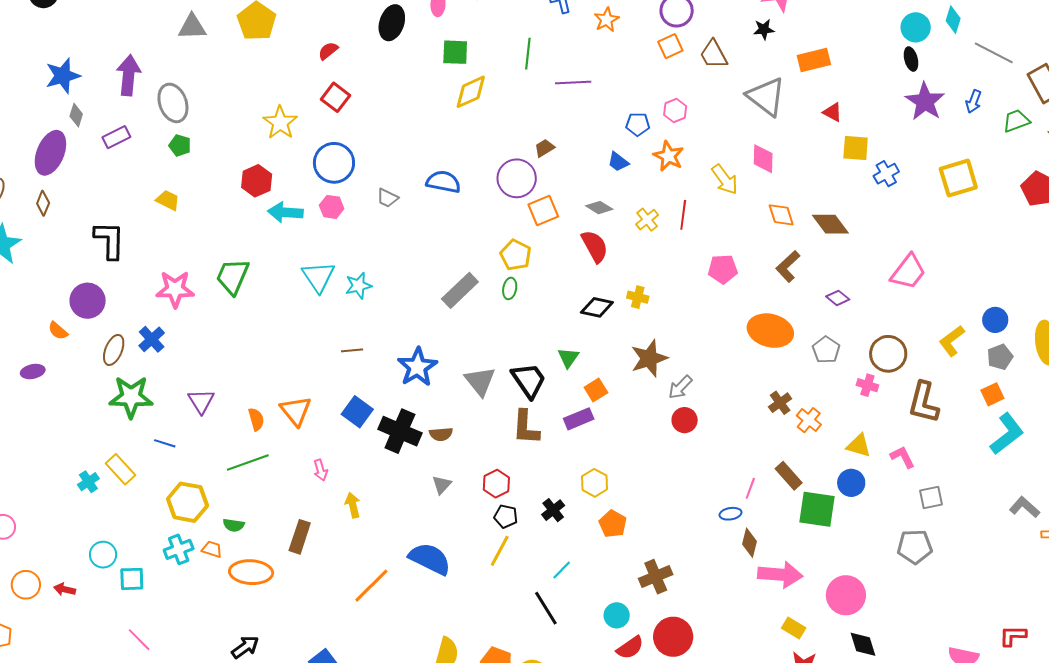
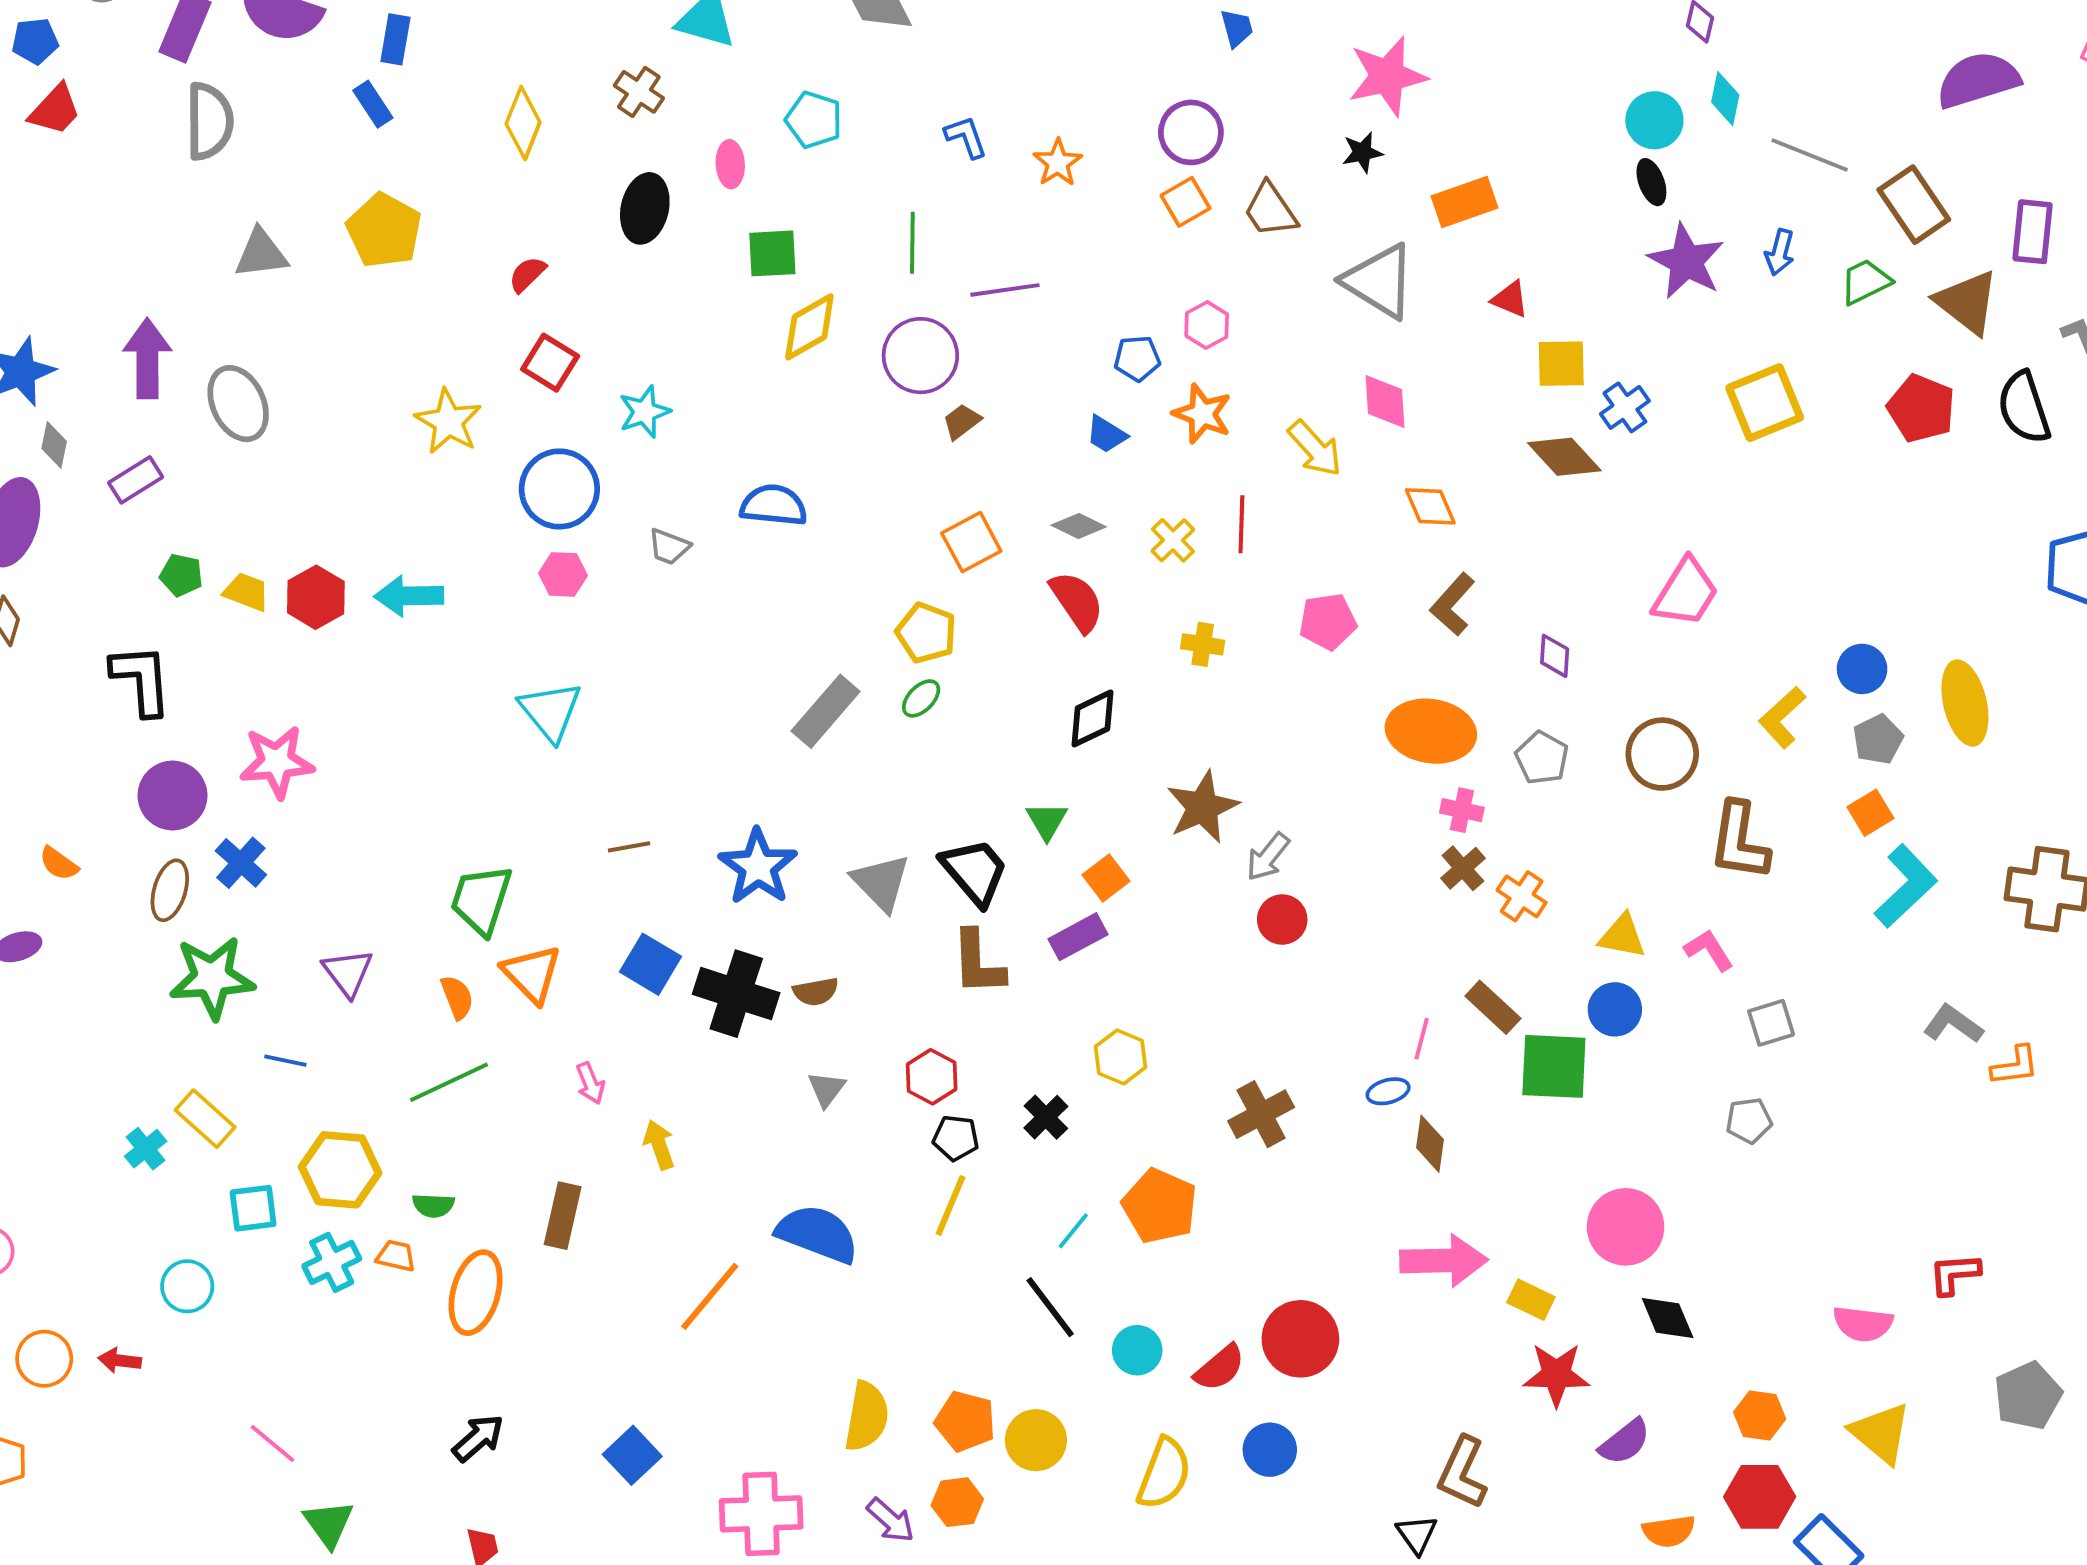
green pentagon: (180, 145) -> (181, 575), moved
purple circle: (517, 178) -> (920, 356), moved
red hexagon: (257, 181) -> (316, 597), moved
cyan arrow: (285, 212) -> (409, 596), moved
brown diamond: (830, 224) -> (1564, 457), moved
green trapezoid: (233, 276) -> (481, 900), moved
cyan star: (359, 286) -> (645, 412), moved
green ellipse: (510, 288) -> (921, 698), turned 40
yellow cross: (638, 297) -> (1203, 644), moved
purple diamond: (838, 298) -> (1555, 656), turned 60
purple circle: (88, 301) -> (172, 795), moved
black diamond: (597, 307) -> (1093, 718), turned -32
pink cross: (867, 385) -> (1462, 810), moved
orange pentagon: (613, 524) -> (1160, 1206), moved, size x1.4
gray pentagon: (915, 547) -> (1749, 1121), size x0.7
orange ellipse: (251, 572) -> (476, 1293), turned -72
pink arrow: (780, 575) -> (1444, 1261), moved
brown cross: (656, 577) -> (1261, 1114), moved
cyan square: (132, 579) -> (253, 1208), moved
cyan circle: (617, 615) -> (1137, 1350), moved

